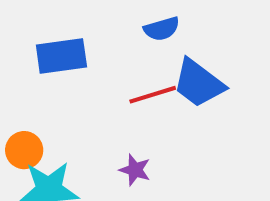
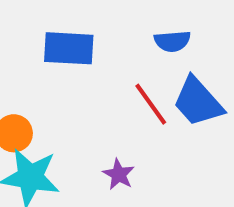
red line: (153, 95) -> (151, 104), turned 60

